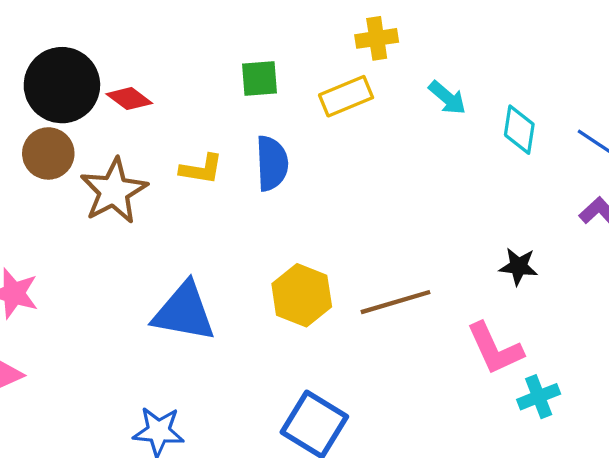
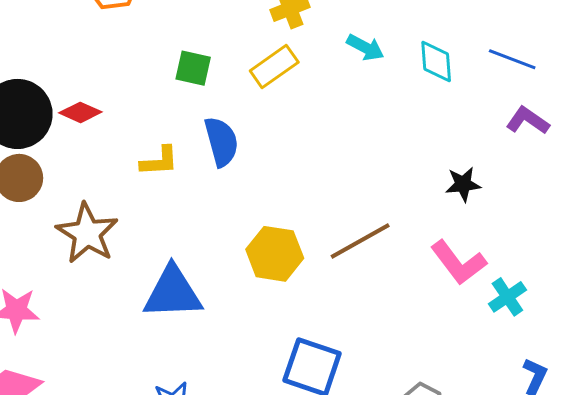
green square: (260, 78) -> (193, 68), turned 30
brown star: (114, 191) -> (87, 233), moved

